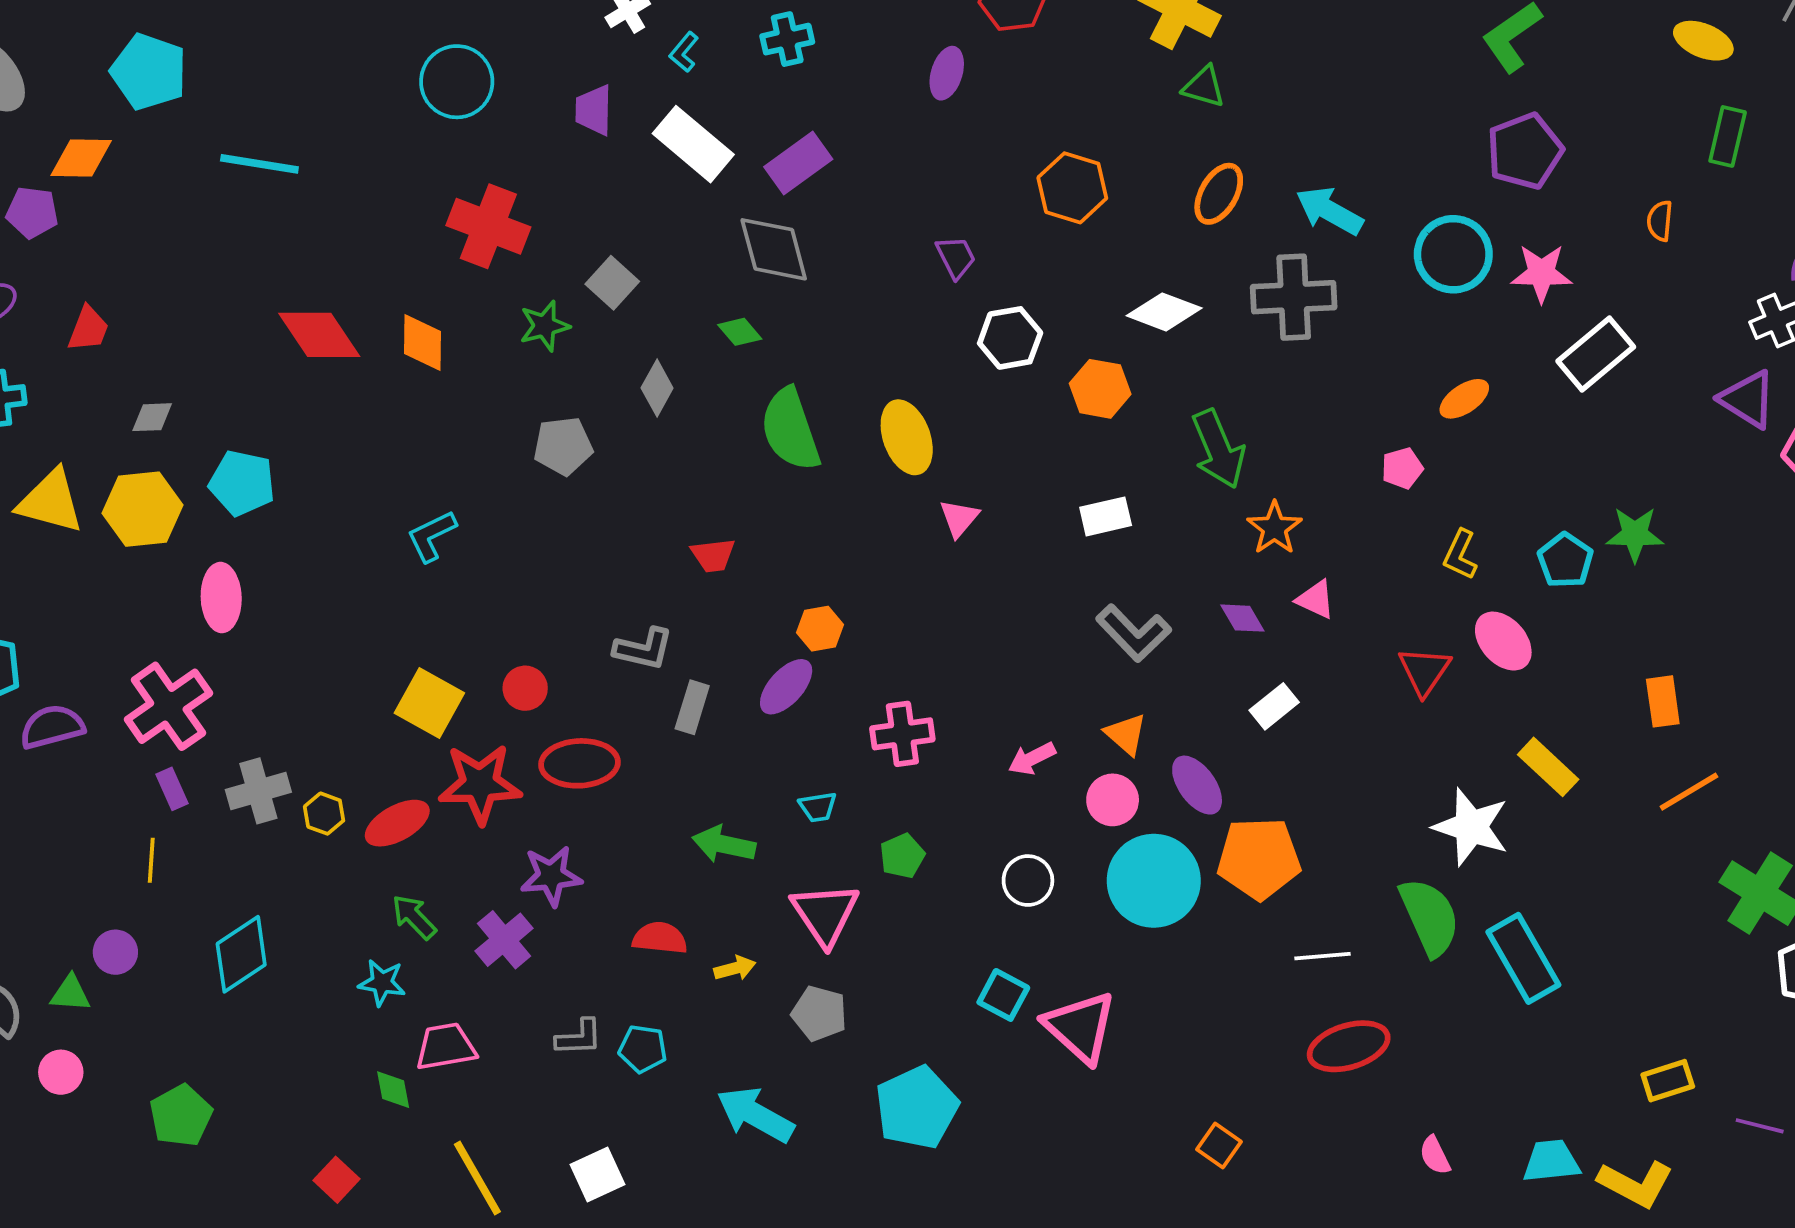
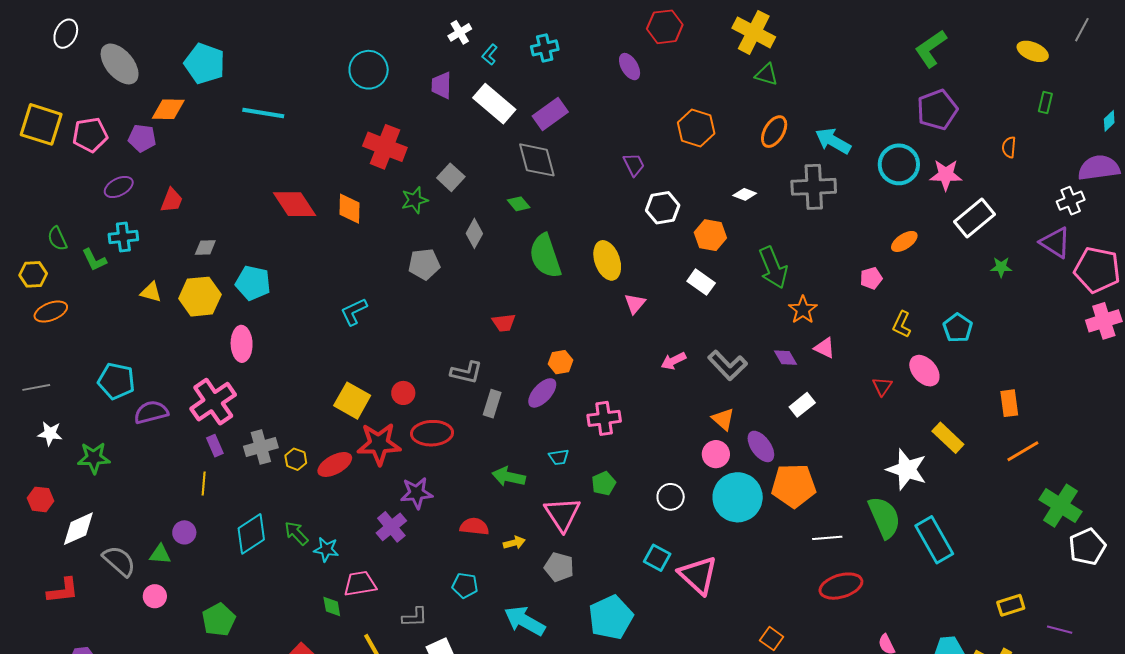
purple ellipse: (947, 73) -> (630, 67), turned -48
green rectangle: (1728, 136) -> (1045, 102), size x0.7
white diamond: (1164, 312) -> (745, 194), size x0.6
yellow triangle: (51, 501) -> (151, 292), size x0.6
white rectangle: (1106, 516) -> (701, 282), moved, turned 48
green star: (1635, 534) -> (1001, 267), moved, size x0.7
red triangle: (1424, 671) -> (882, 386), size x0.7
pink arrow: (1032, 759) -> (673, 361), moved
green arrow: (414, 917) -> (296, 533), moved
gray L-shape: (579, 1037) -> (415, 617), moved

